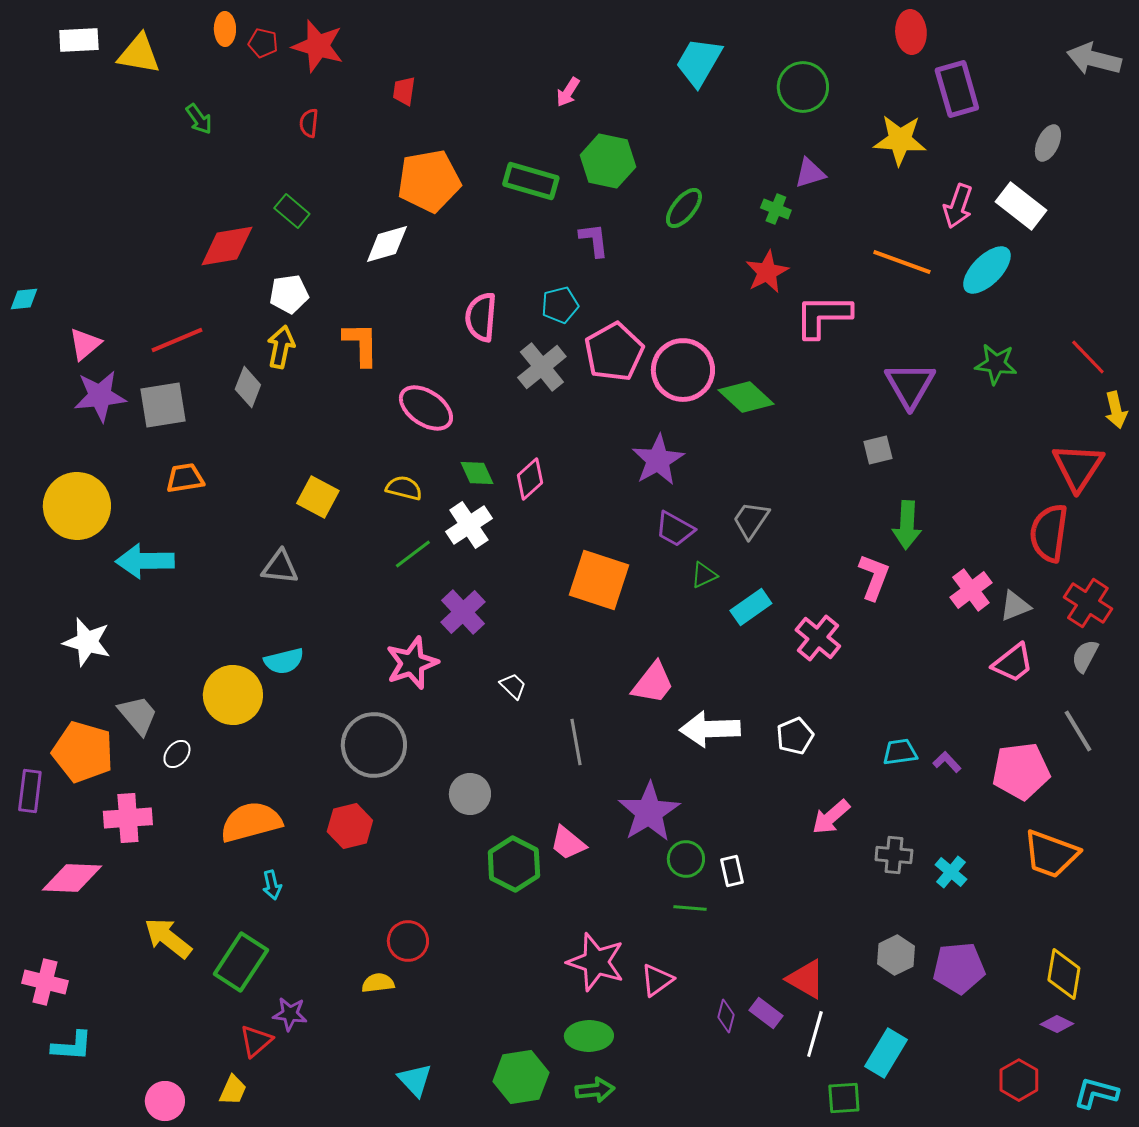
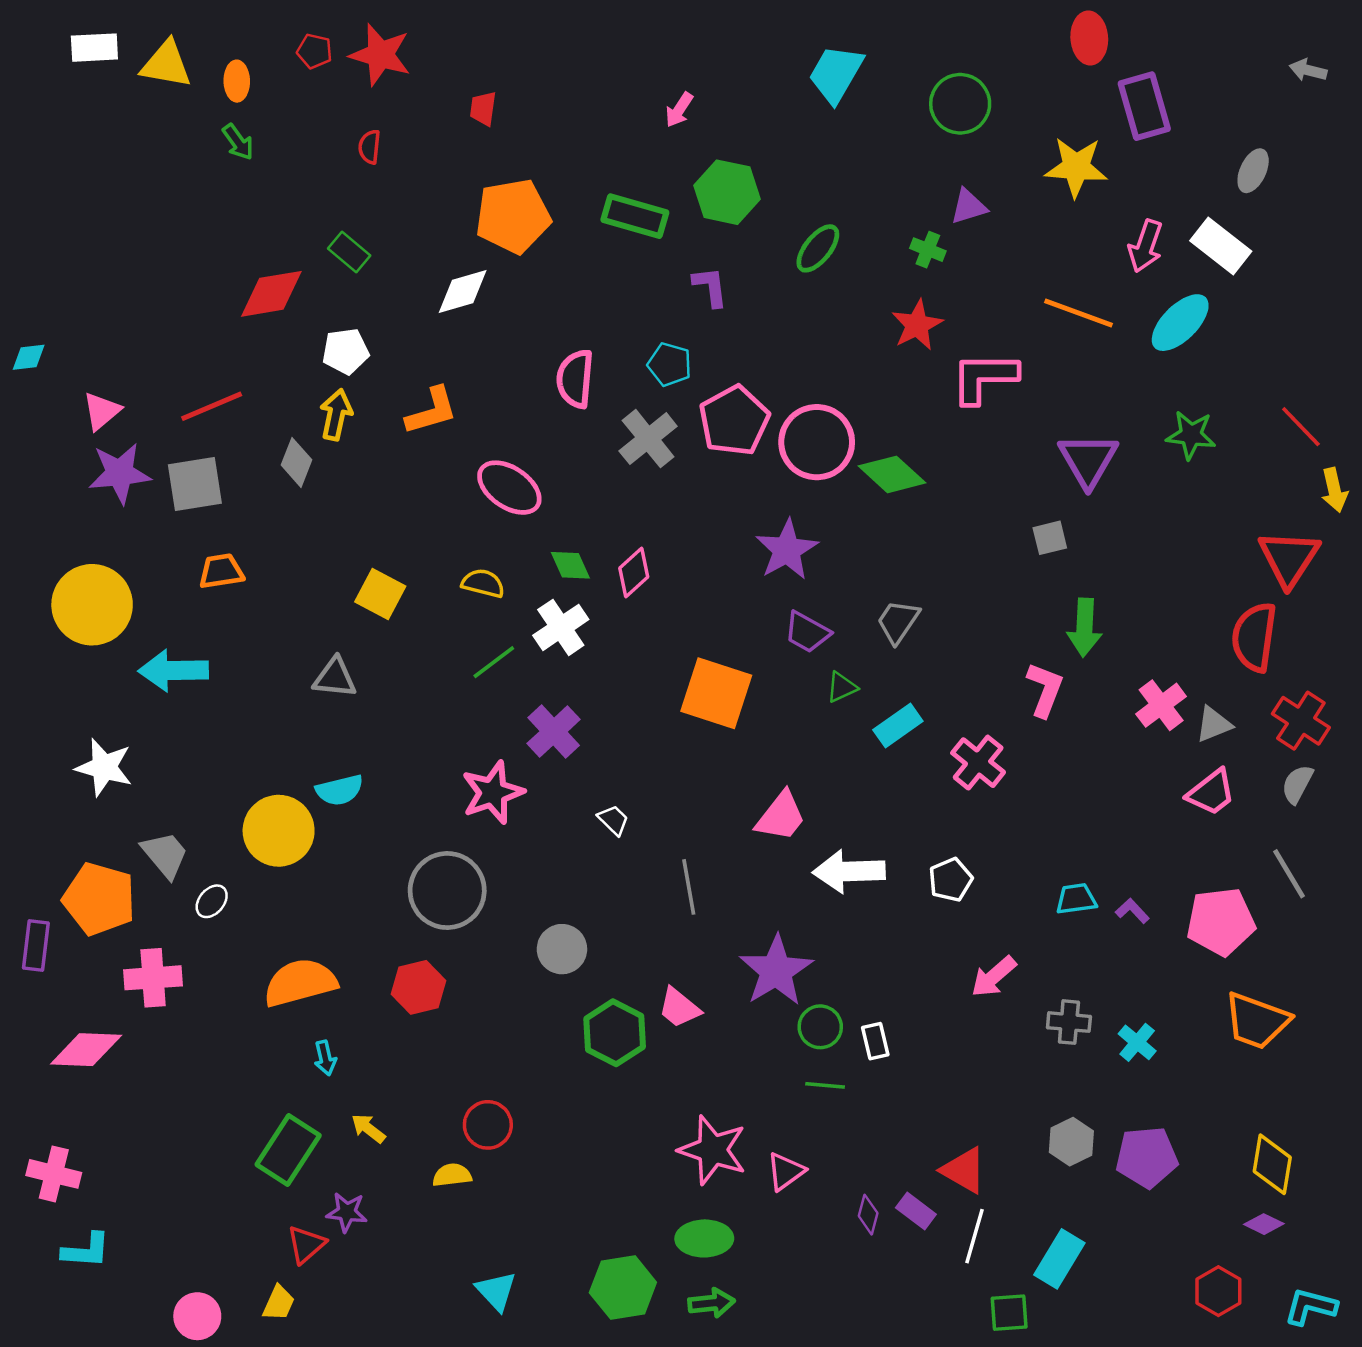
orange ellipse: (225, 29) -> (237, 81), moved
gray arrow: (1094, 59) -> (1308, 70), size x0.6
cyan pentagon: (560, 305) -> (670, 364), turned 30
orange L-shape: (361, 344) -> (432, 411), turned 75
yellow arrow: (168, 938) -> (368, 1128), moved, size x0.6

